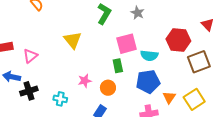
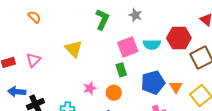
pink triangle: (30, 56) -> (33, 60), moved
cyan semicircle: (149, 56) -> (152, 44), moved
orange triangle: (169, 97) -> (176, 87), moved

